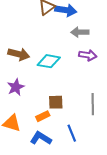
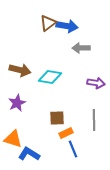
purple arrow: (88, 55) -> (96, 83), moved
orange rectangle: (43, 116) -> (66, 133), moved
blue L-shape: (41, 138) -> (29, 154), moved

